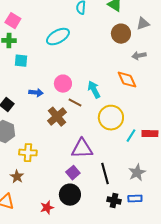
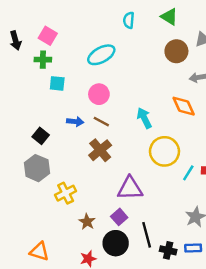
pink circle: (63, 84) -> (99, 94), moved
brown line: (75, 103) -> (101, 122), moved
yellow cross: (28, 153) -> (66, 193), turned -30
black line: (105, 174) -> (147, 235), moved
brown star: (17, 177) -> (87, 222), moved

